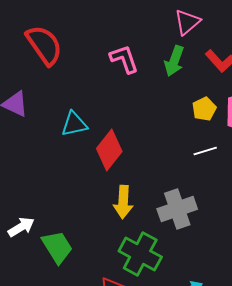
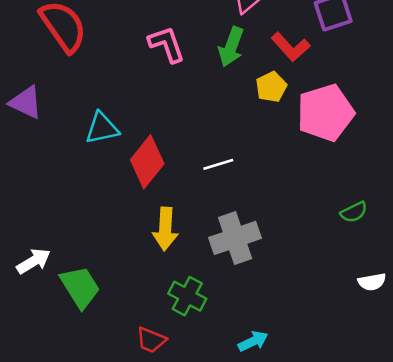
yellow pentagon: (204, 109) -> (271, 87), moved
white line: (205, 151) -> (218, 164), moved
green cross: (140, 254) -> (187, 296), size x0.7

